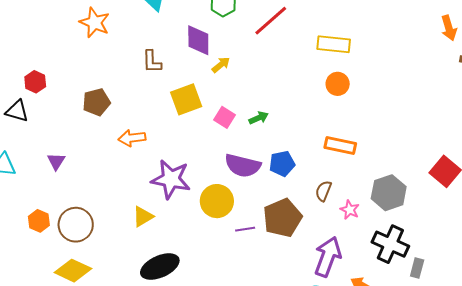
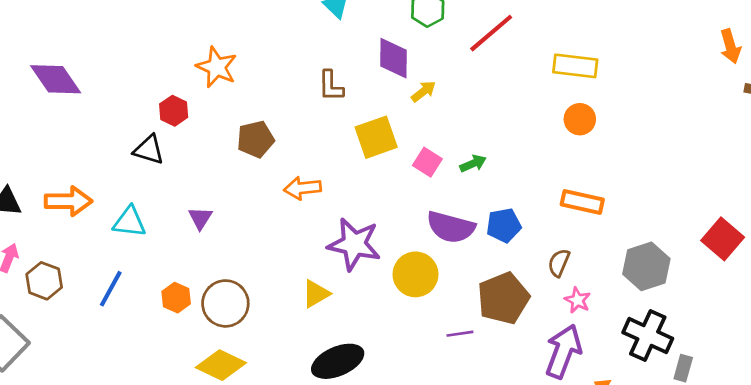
orange star: (95, 23) -> (217, 67), moved
pink star: (350, 210) -> (577, 300), moved
purple line: (245, 229) -> (460, 334), moved

